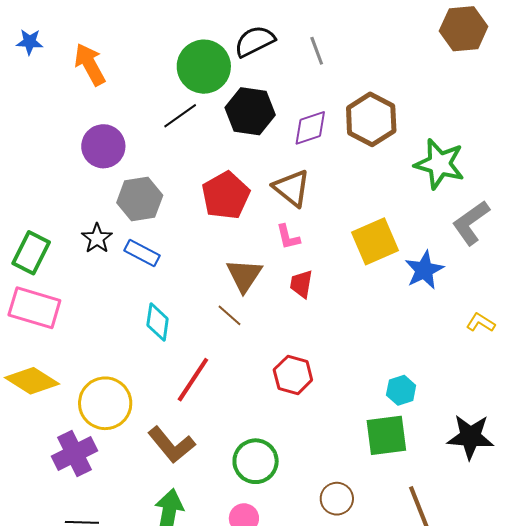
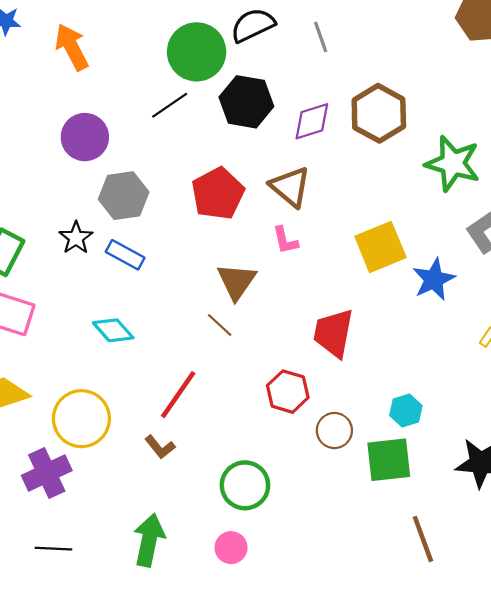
red trapezoid: (301, 284) -> (333, 333), moved, size x1.6
cyan diamond: (158, 322) -> (113, 330), moved, turned -51
brown L-shape: (171, 445) -> (160, 447), moved, size x0.6
brown circle: (337, 499) -> (334, 431), moved

